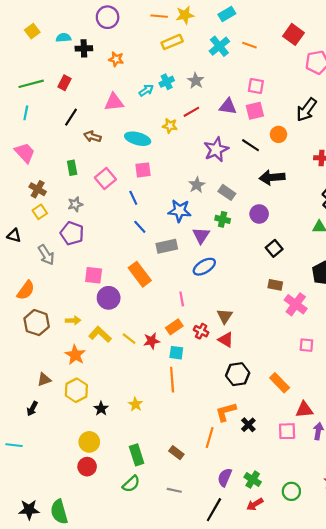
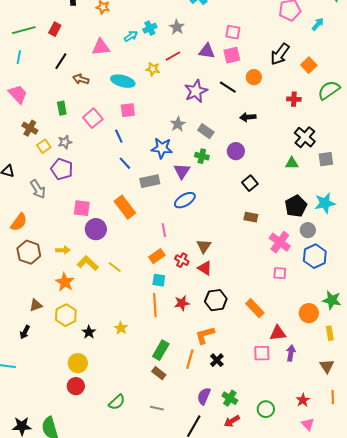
black arrow: (272, 177) -> (248, 117), size x0.7
yellow square: (40, 212) -> (44, 146), moved
pink cross: (296, 304) -> (280, 242), moved
red star: (152, 341) -> (182, 303), moved
black cross: (248, 425) -> (217, 360), moved
green rectangle: (137, 455) -> (161, 350), moved, turned 48

